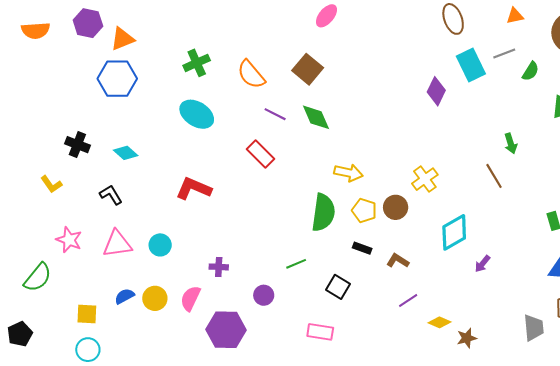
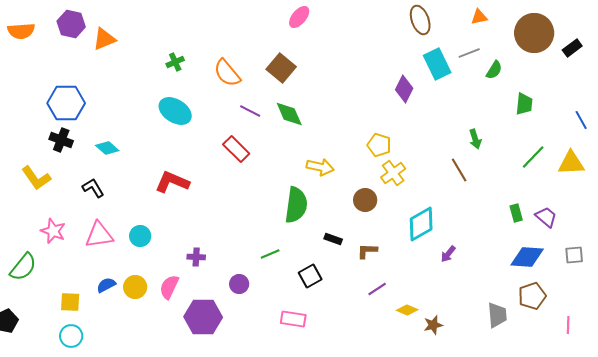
green cross: (197, 63) -> (175, 62), size x0.7
blue hexagon: (117, 79) -> (66, 103), moved
yellow L-shape: (51, 184) -> (36, 178), size x1.4
yellow pentagon: (364, 210) -> (379, 145), moved
brown L-shape: (398, 261) -> (367, 251), turned -30
black square: (338, 287) -> (310, 276), turned 30

